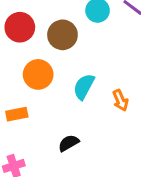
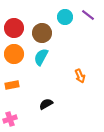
orange circle: (38, 74) -> (14, 54), moved
cyan semicircle: (84, 87) -> (41, 57), moved

